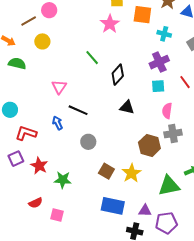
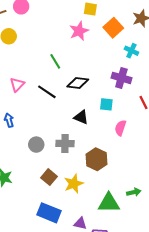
orange square: (142, 15) -> (113, 28), turned 30
purple cross: (159, 62) -> (121, 78), turned 30
black diamond: (118, 75) -> (78, 83), turned 45
cyan square: (158, 86) -> (106, 104), moved
black line: (78, 110) -> (47, 92), moved
gray cross: (173, 134) -> (65, 144), moved

